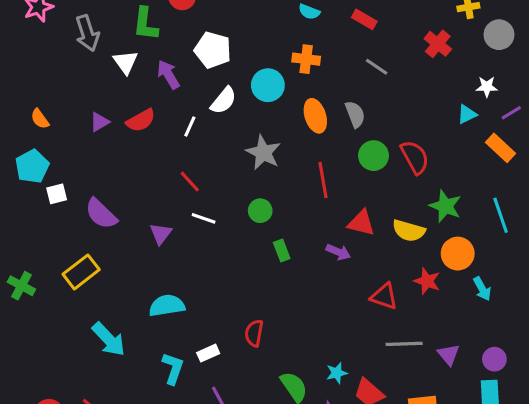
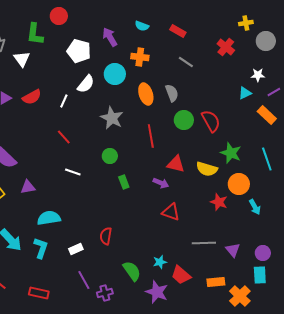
purple arrow: (168, 74) -> (110, 37), moved
white line: (204, 218) -> (73, 172), moved
purple triangle: (161, 234) -> (28, 187), moved, turned 42
red triangle: (384, 296) -> (171, 212), moved
cyan L-shape: (173, 368) -> (41, 248), moved

